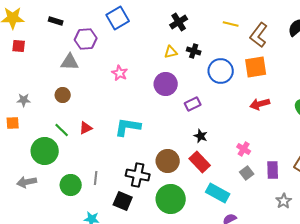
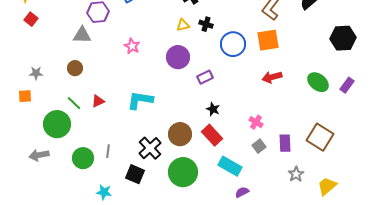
red square: (19, 46) -> (31, 19), turned 32
black cross: (138, 175) -> (150, 148), turned 35

